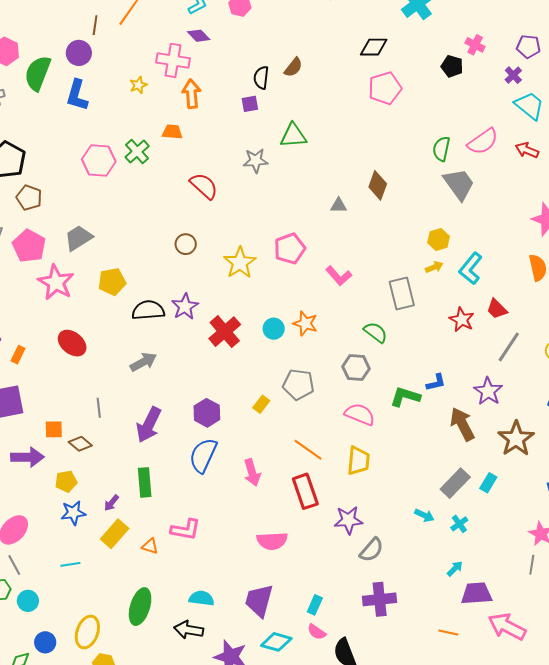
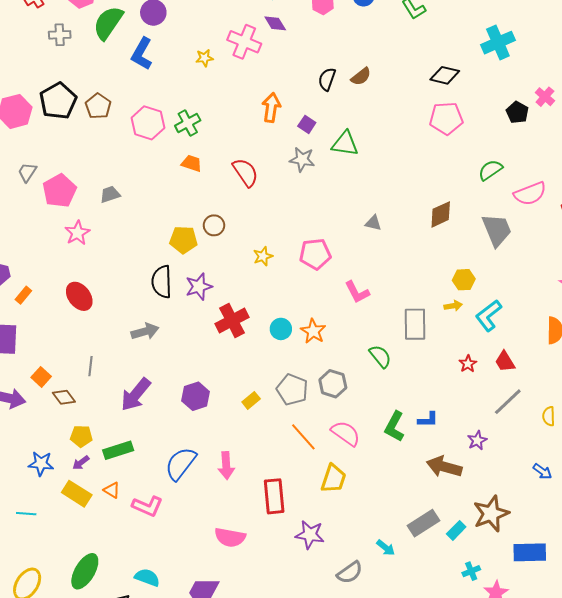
orange arrow: (192, 94) -> (271, 108), moved
purple square: (250, 104) -> (307, 124), moved, turned 30
orange trapezoid: (172, 132) -> (192, 163), moved
green semicircle: (441, 149) -> (490, 170), moved, turned 30
brown diamond: (378, 185) -> (441, 214), moved, turned 32
brown pentagon: (29, 198) -> (98, 106), moved
gray trapezoid: (78, 238) -> (110, 194), size x0.7
yellow star: (240, 263) -> (263, 256), size x0.6
pink star: (56, 282) -> (77, 233), size x0.7
yellow pentagon: (112, 282) -> (184, 240), moved
black semicircle: (148, 310) -> (162, 282), turned -100
red star: (462, 320) -> (468, 364), size x0.7
gray hexagon: (356, 368) -> (333, 384), moved
purple star: (488, 391) -> (477, 440), size x0.7
green L-shape: (405, 397) -> (394, 426), turned -92
brown arrow: (462, 424) -> (444, 467), turned -60
orange square: (54, 429) -> (41, 377), turned 30
brown star: (516, 439) -> (491, 514), moved
orange line: (308, 450) -> (303, 437), moved
blue semicircle: (203, 455) -> (181, 464), moved
yellow pentagon: (66, 481) -> (81, 436), moved
green rectangle: (145, 482) -> (118, 450), turned 64
cyan cross: (459, 524) -> (471, 571), moved
yellow rectangle: (115, 534) -> (77, 494), turned 68
orange triangle: (150, 546) -> (112, 490), moved
gray semicircle: (372, 550) -> (350, 572), moved

